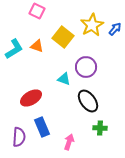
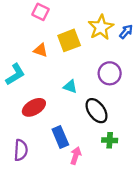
yellow square: (63, 37) -> (69, 40), turned 30
cyan L-shape: (14, 49) -> (15, 74), moved
purple circle: (86, 67) -> (110, 73), moved
blue rectangle: (42, 127) -> (60, 137), moved

